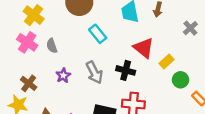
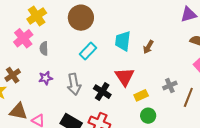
gray cross: (190, 28) -> (170, 85), moved
cyan rectangle: (98, 34) -> (88, 51), turned 66

